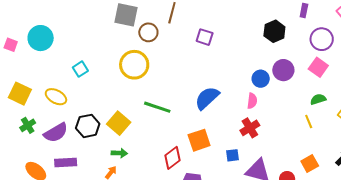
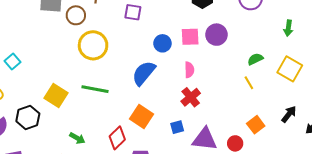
yellow circle: (134, 65) -> (93, 45), moved
pink square: (318, 67) -> (190, 37), moved, turned -30
blue circle: (261, 79) -> (162, 43), moved
yellow square: (119, 123) -> (56, 95), moved
orange square: (199, 140) -> (142, 117), turned -30
green arrow: (119, 153) -> (77, 138), moved, turned 35

